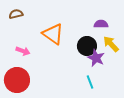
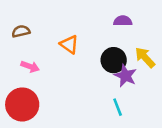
brown semicircle: (16, 14) -> (21, 31), moved
purple semicircle: (101, 24) -> (123, 21), moved
orange triangle: (53, 34) -> (69, 44), size x0.7

